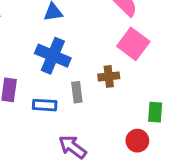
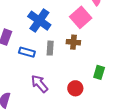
pink square: (133, 44) -> (81, 17), moved
red circle: (137, 141) -> (75, 88), moved

